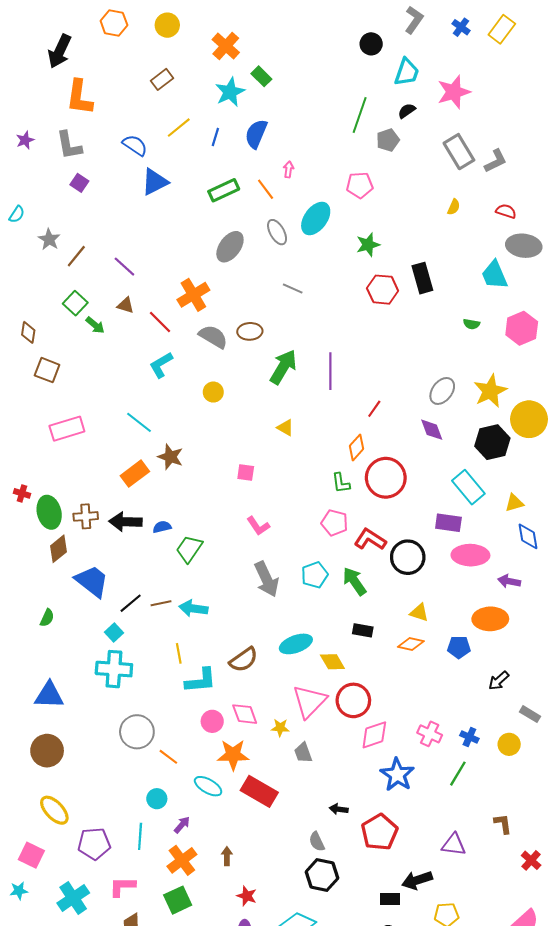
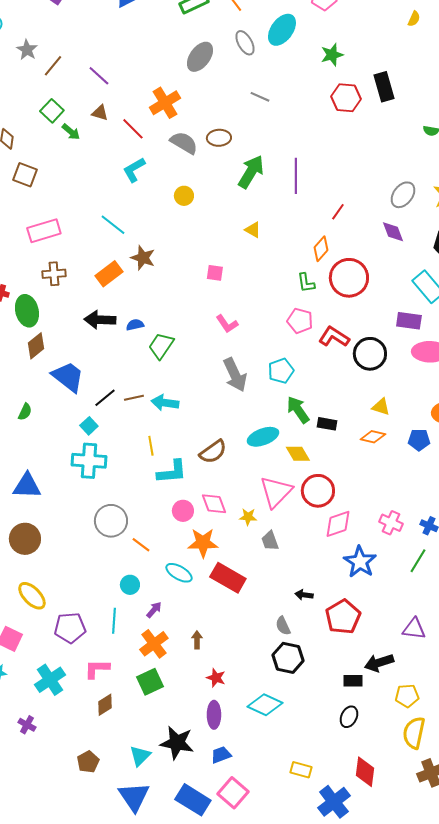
brown cross: (86, 516) -> (54, 274), moved
green arrow: (354, 581) -> (298, 410), moved

